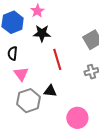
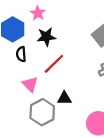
black semicircle: (13, 53) -> (21, 54), moved
red line: (57, 59) -> (54, 64), moved, turned 70

